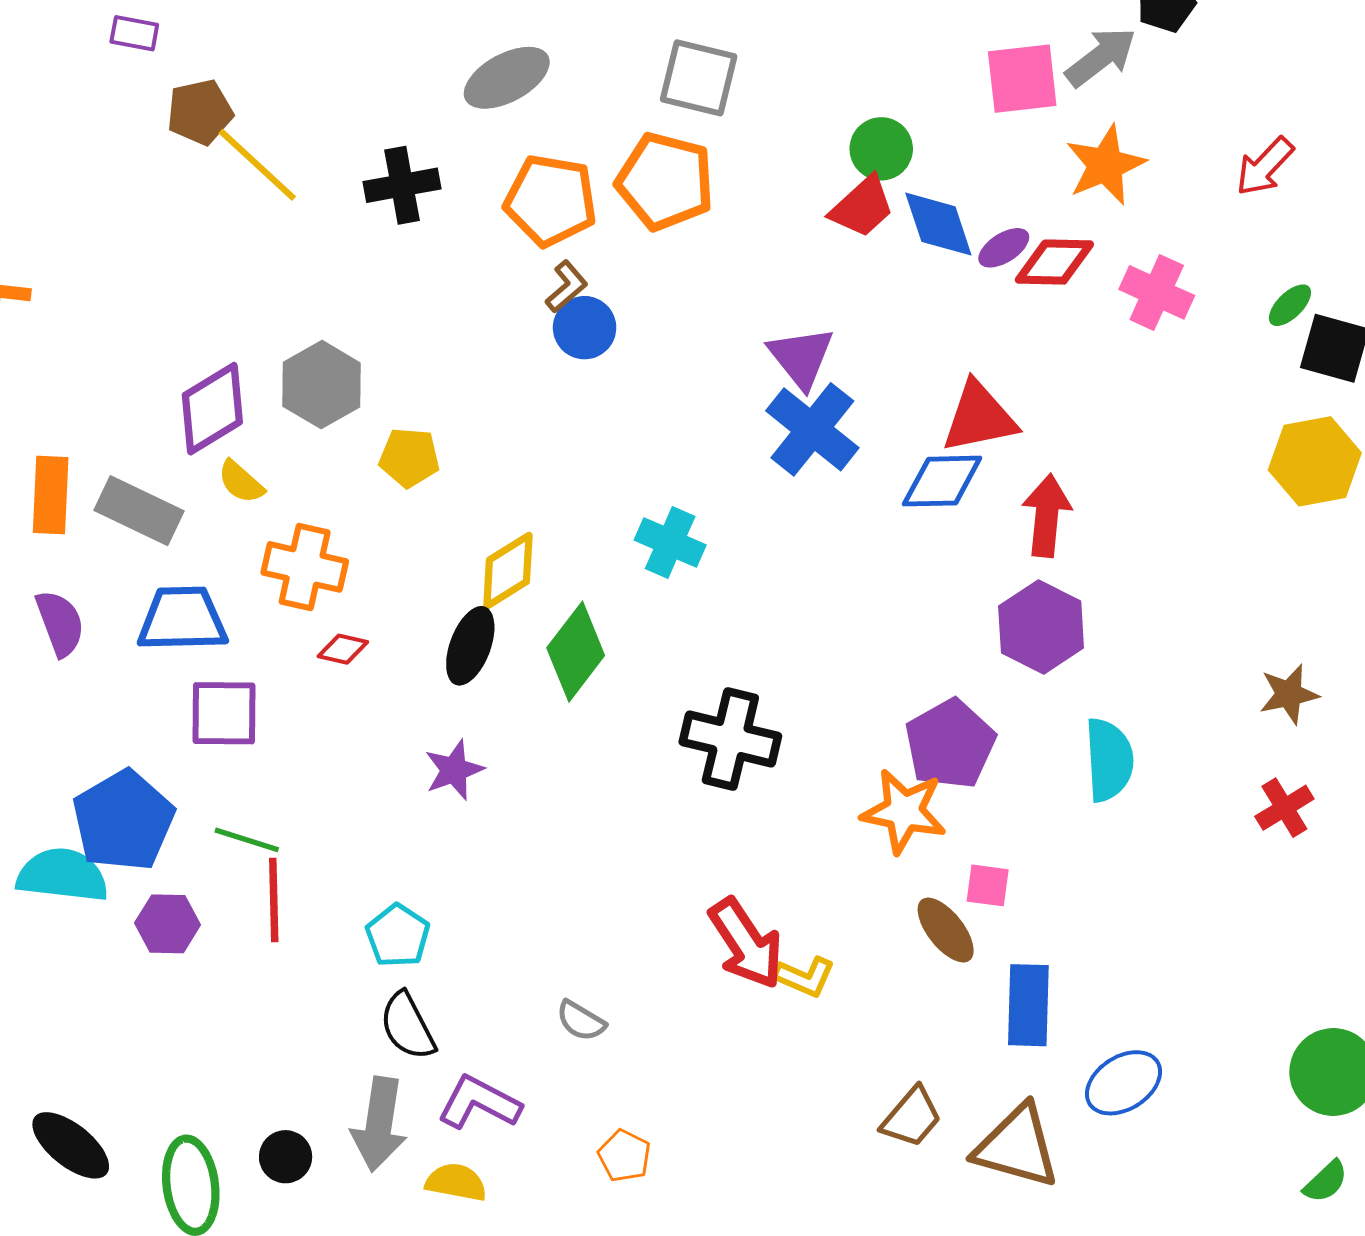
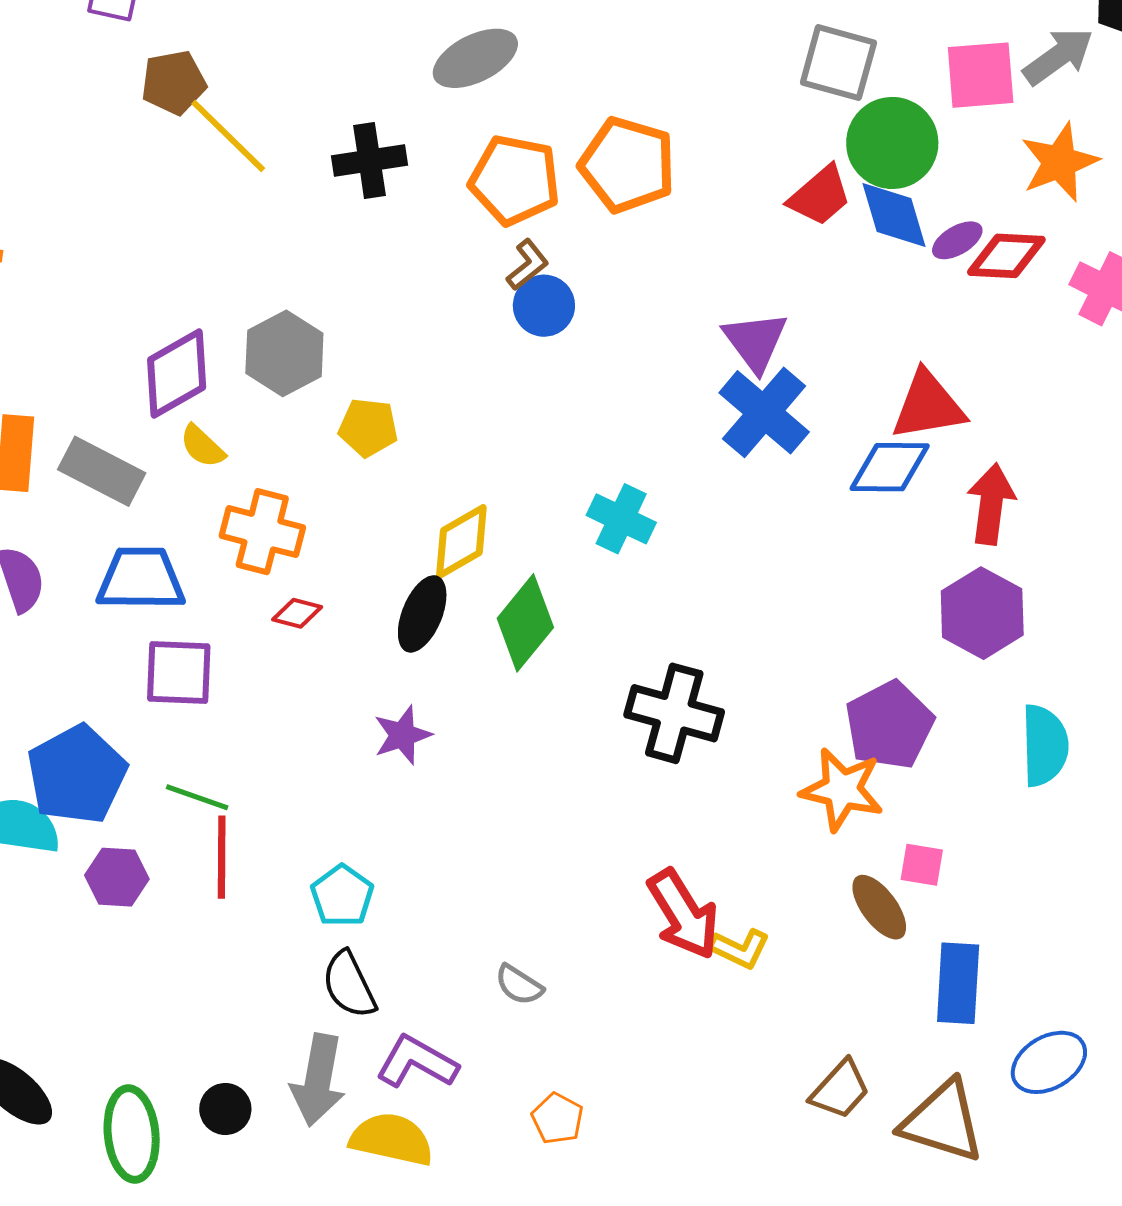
gray square: (699, 78) -> (838, 63), moved
green circle: (881, 149) -> (892, 143), moved, size x1.5
yellow semicircle: (456, 1182) -> (392, 1139), size x1.4

